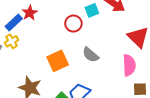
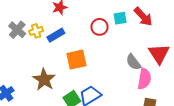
blue rectangle: (14, 23) -> (56, 35), moved
gray semicircle: (91, 55) -> (133, 62), moved

